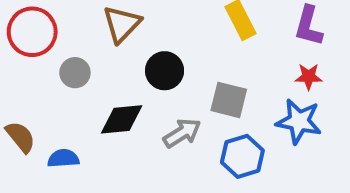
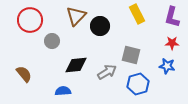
black circle: (165, 71) -> (100, 26), moved
blue star: (299, 121) -> (167, 66), size x0.7
blue semicircle: (63, 158) -> (63, 91), moved

